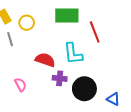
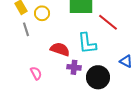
red line: (95, 32) -> (108, 22), turned -30
blue triangle: (113, 99) -> (126, 61), moved

